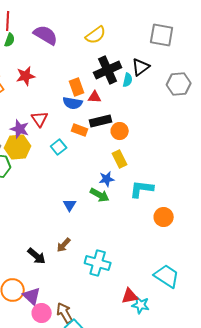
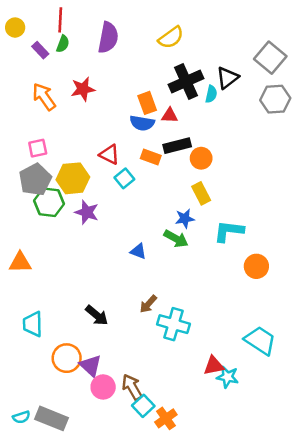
purple semicircle: (46, 35) -> (108, 38), turned 70
gray square: (162, 35) -> (270, 58), moved, turned 30
red triangle: (40, 119) -> (109, 154), moved, turned -30
purple star: (20, 129) -> (87, 212), moved
blue triangle: (70, 205) -> (138, 251), turned -40
brown arrow: (64, 245) -> (148, 304), moved

